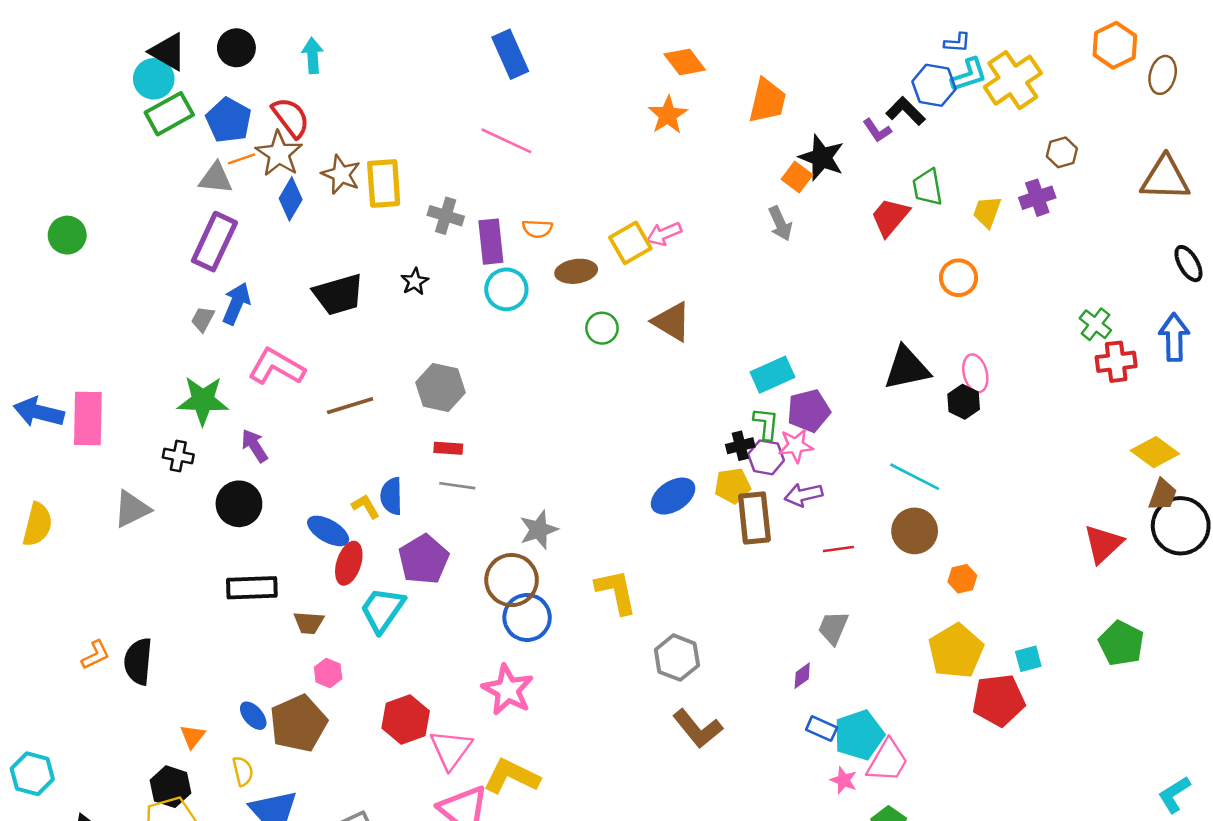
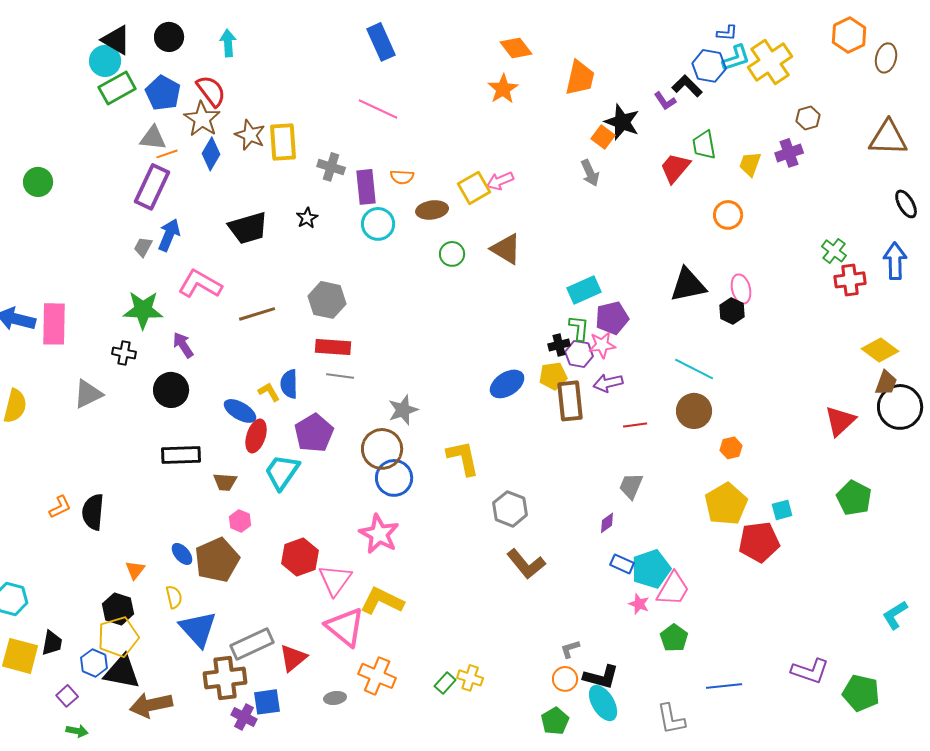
orange line: (242, 159) -> (167, 154), moved
red rectangle: (448, 448) -> (333, 347), size x1.6

